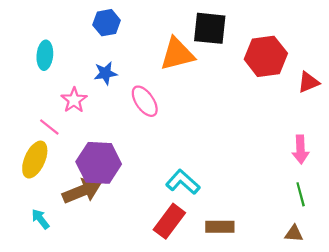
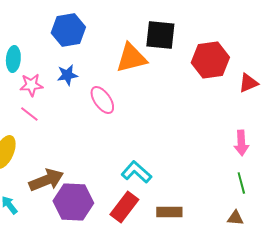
blue hexagon: (107, 23) -> (68, 30), size x1.4
pink star: (74, 100) -> (31, 85), moved, turned 30
pink line: (49, 127) -> (29, 114), moved
purple hexagon: (99, 163) -> (73, 202), moved

